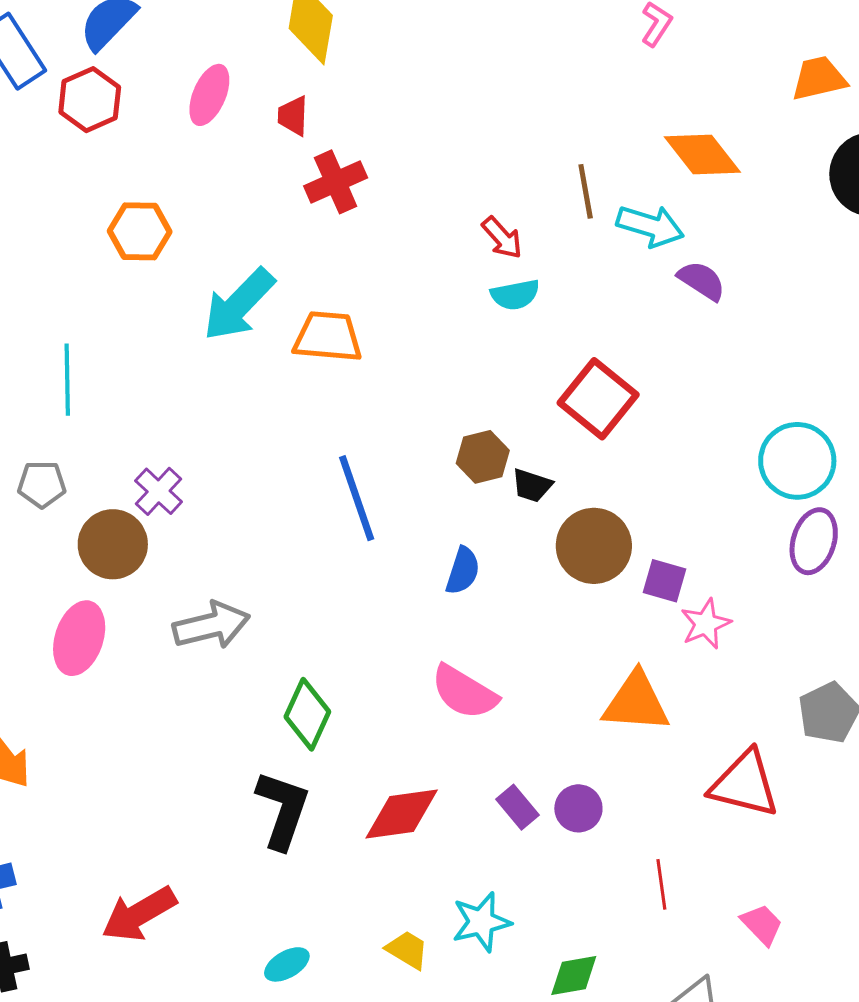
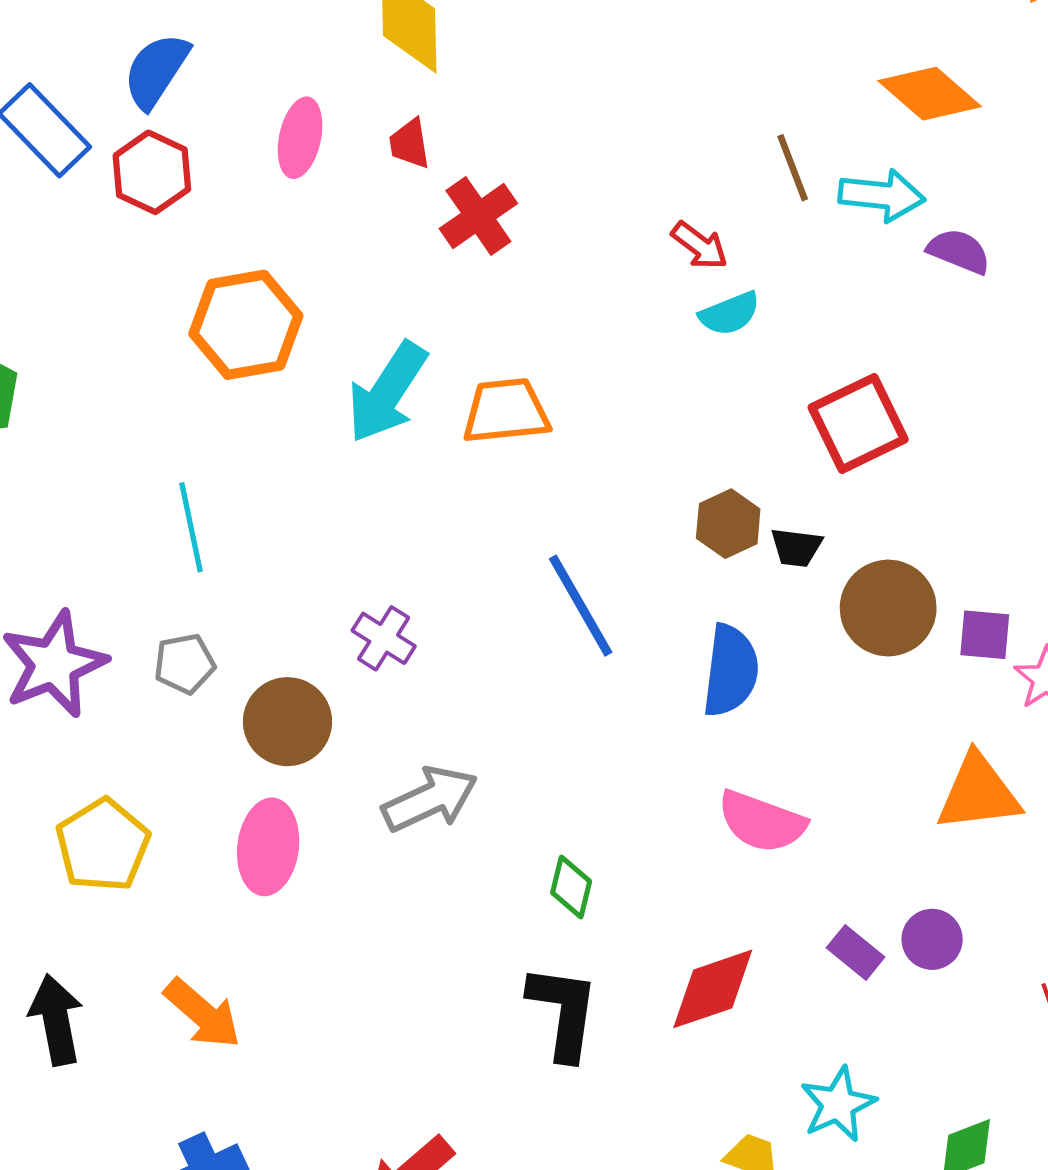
orange hexagon: (140, 231) -> (246, 325), size x1.4
red square: (598, 399) -> (858, 423), turned 36
purple cross: (159, 491) -> (384, 638), moved
blue semicircle: (463, 571) -> (731, 671), size x1.5
green diamond: (307, 714) -> (571, 887), size x0.7

